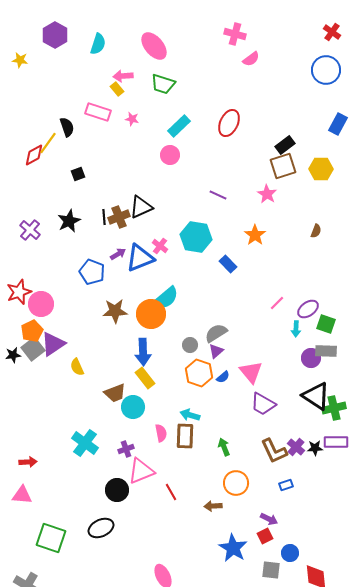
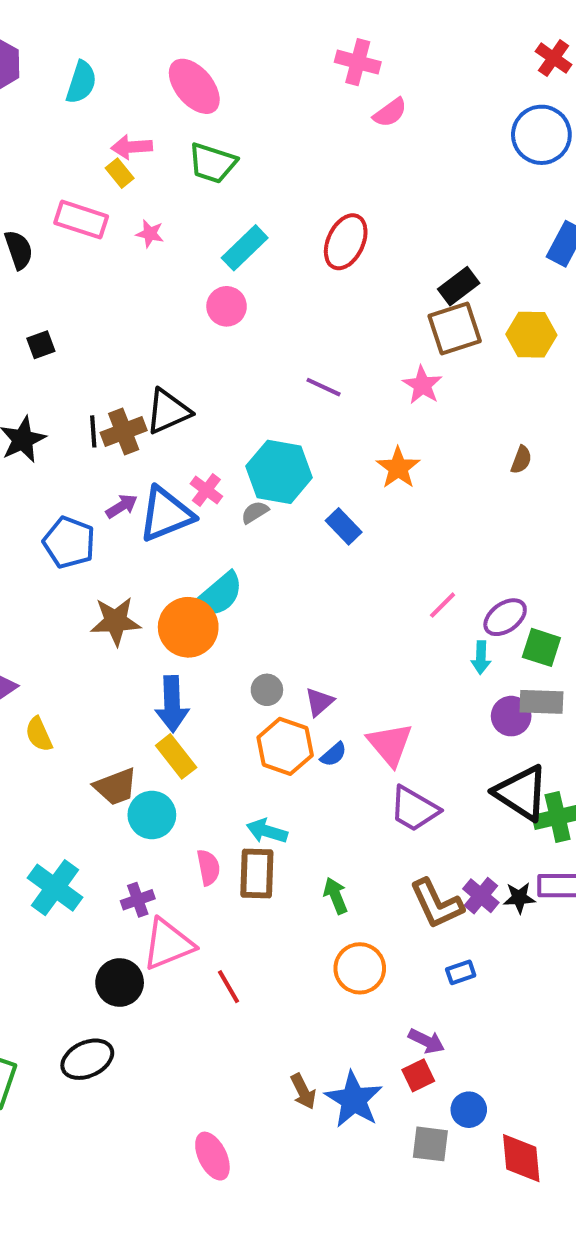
gray semicircle: (216, 333) -> (255, 512), moved, size x0.6
brown arrow: (213, 506) -> (303, 1091), moved, turned -114

